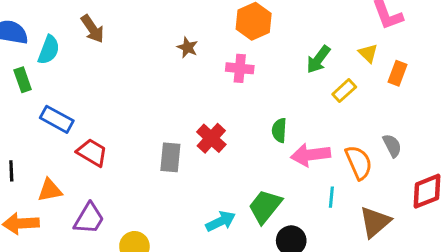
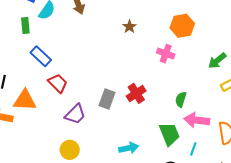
brown star: (187, 47) -> (129, 27), moved
orange triangle: (50, 190) -> (25, 100), size x1.4
cyan line: (331, 197) -> (193, 149), moved
green trapezoid: (265, 206) -> (169, 134), moved, turned 105
purple trapezoid: (89, 219) -> (75, 114), moved

